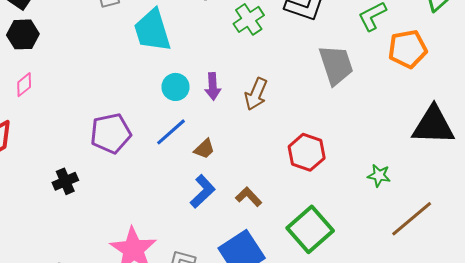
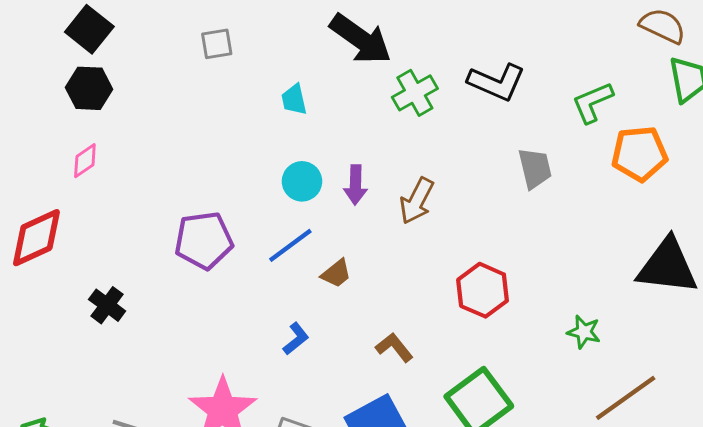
cyan trapezoid: (152, 30) -> (294, 100), moved, size x0.5
gray trapezoid: (336, 65) -> (535, 168), size x0.7
black cross: (65, 181) -> (107, 305), moved, turned -35
blue L-shape: (203, 191) -> (296, 339), moved, size x0.7

